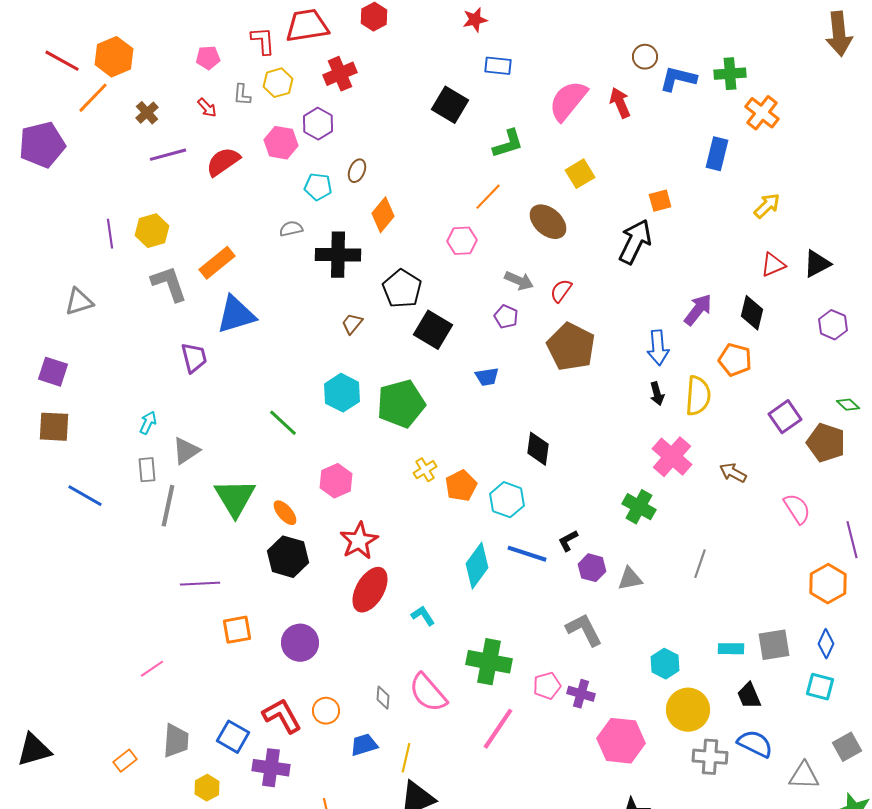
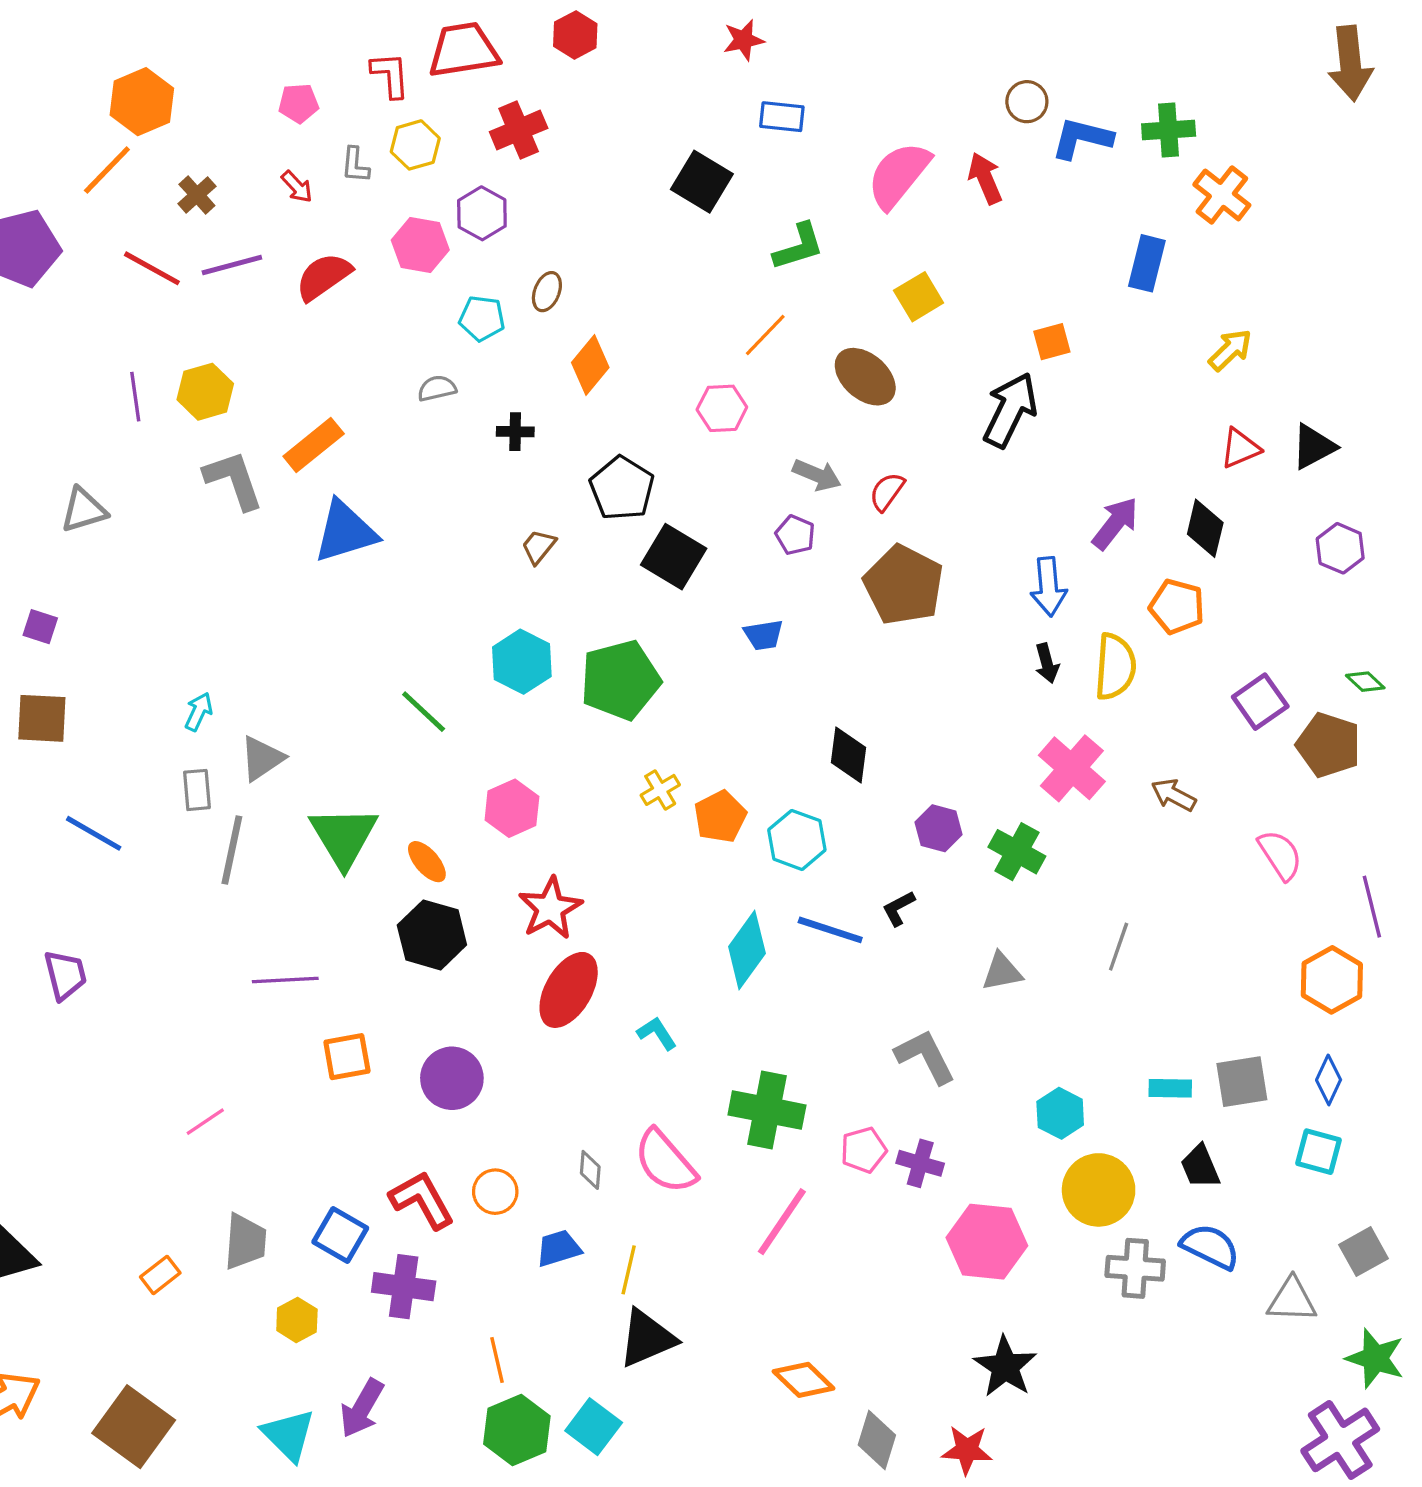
red line: (62, 61) -> (152, 268), moved
black cross: (338, 255) -> (515, 432), size x0.5
purple trapezoid: (194, 358) -> (65, 975), moved
purple square: (53, 372) -> (40, 627), size x0.7
purple hexagon: (592, 568) -> (939, 828), moved

